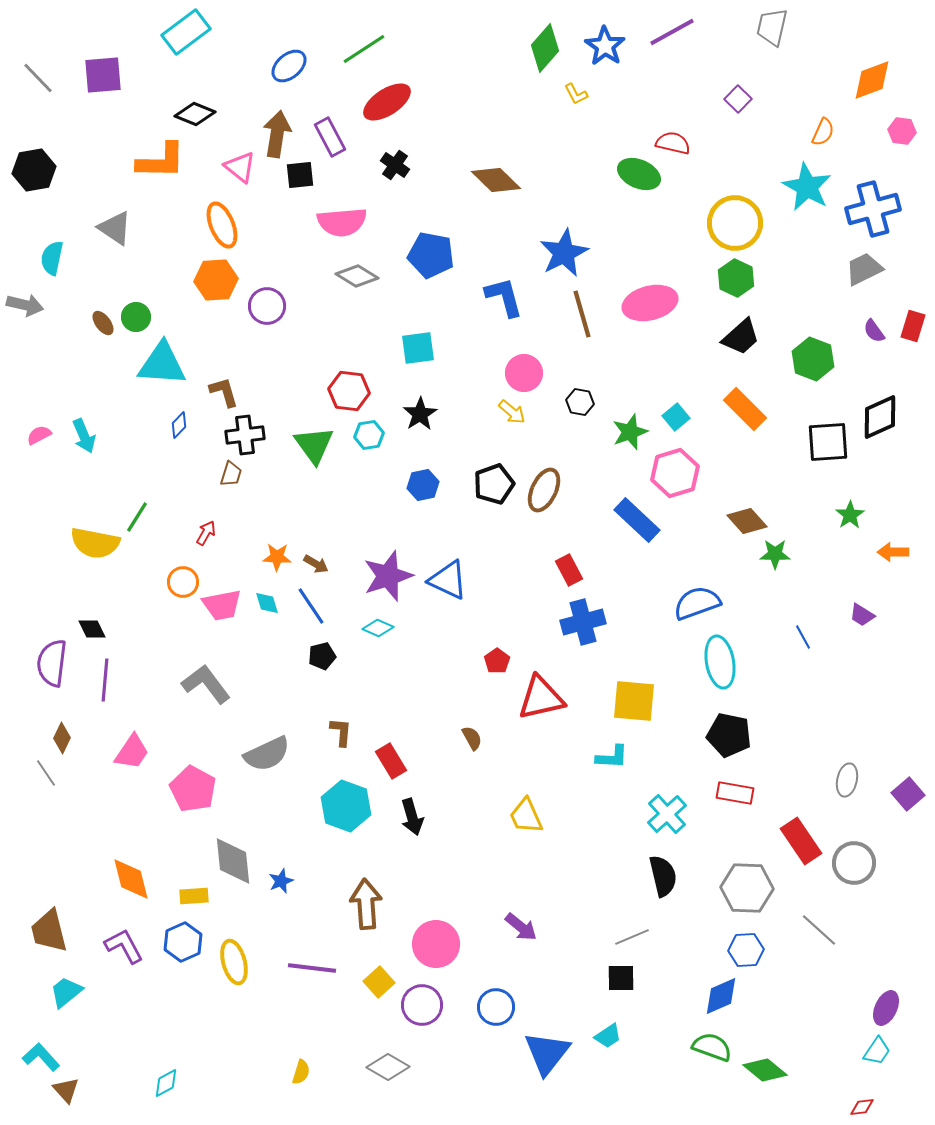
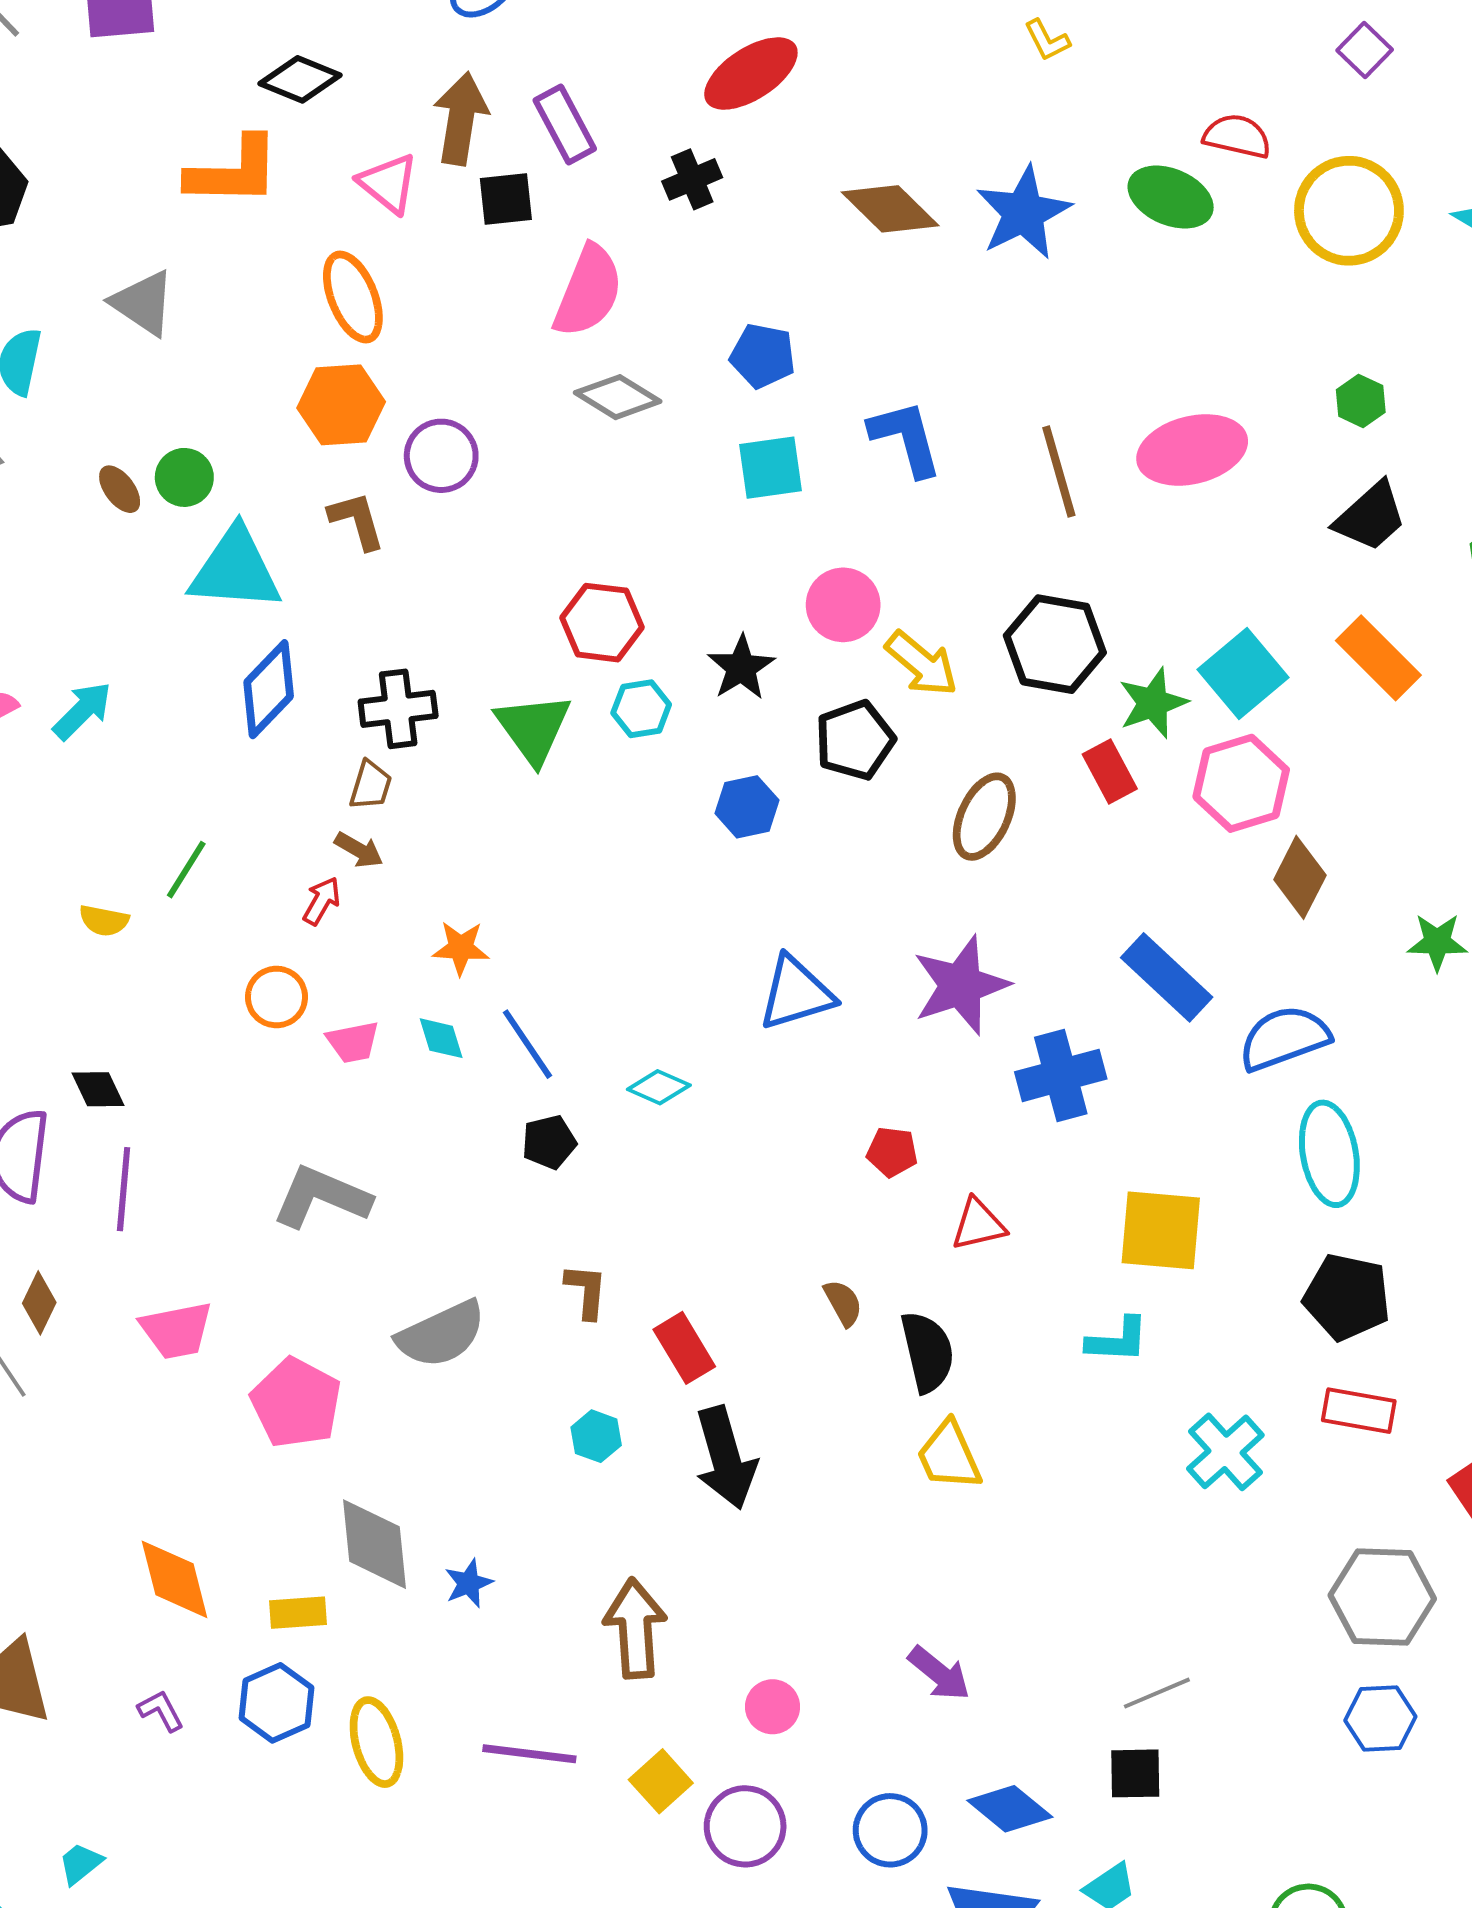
red ellipse: (387, 102) -> (751, 74), moved
black cross: (395, 165) -> (692, 179), turned 32
pink semicircle: (342, 222) -> (588, 291), turned -63
yellow circle: (735, 223) -> (1349, 211), moved
blue star: (564, 253) -> (1023, 213), moved
blue pentagon: (431, 255) -> (763, 356), size x0.7
green hexagon: (736, 278) -> (1361, 401), size x0.7
cyan square: (418, 348) -> (771, 468), moved
pink circle: (524, 373) -> (843, 605), moved
brown L-shape: (224, 392) -> (357, 521), moved
black hexagon: (580, 402) -> (1055, 644), size x1.8
yellow arrow: (512, 412) -> (922, 664), size x1.4
cyan square: (676, 417) -> (1243, 673), size x1.6
blue diamond: (179, 425) -> (269, 689), size x1.8
cyan arrow: (84, 436) -> (82, 711), turned -112
black pentagon: (494, 484) -> (855, 740), moved
blue rectangle: (637, 520) -> (1167, 977), moved
brown diamond: (747, 521) -> (1300, 877), moved, turned 69
yellow semicircle: (95, 543) -> (104, 921), size x0.5
brown arrow: (316, 564) -> (359, 850), moved
red rectangle: (569, 570) -> (1110, 772), moved
purple star: (388, 576) -> (961, 985), moved
blue triangle: (448, 580) -> (796, 993), turned -42
pink trapezoid: (222, 605) -> (353, 1042), size x0.7
red pentagon: (497, 661) -> (892, 1152), turned -30
gray L-shape: (206, 684) -> (322, 1197), turned -30
red triangle: (541, 698) -> (978, 1224), size x0.6
pink trapezoid: (132, 752) -> (176, 1330), turned 45
cyan hexagon: (346, 806) -> (596, 1436), size x0.5
black arrow: (412, 817) -> (725, 1458), size x1.4
black semicircle: (663, 876) -> (927, 1352), moved
pink circle: (436, 944) -> (773, 1707), size x0.6
purple L-shape: (124, 946) -> (161, 1711), size x0.6
cyan trapezoid: (66, 992) -> (80, 1864), moved, size x0.7
blue diamond: (721, 996) -> (1010, 1809), moved, turned 63

